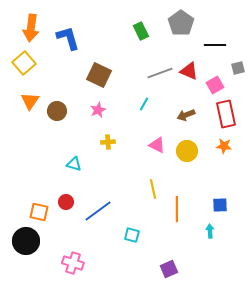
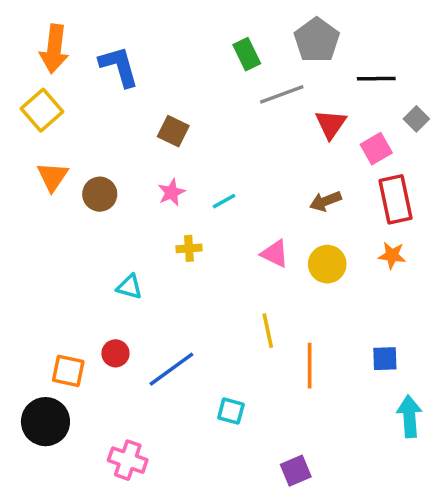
gray square: (238, 68) -> (416, 119), turned -32
red triangle: (189, 71) -> (331, 124), turned 42
gray line: (160, 73) -> (282, 94), moved
brown square: (99, 75) -> (173, 131), size x0.7
cyan line: (144, 104) -> (224, 201), moved, turned 32
cyan arrow: (210, 231) -> (409, 416), moved, size x1.6

